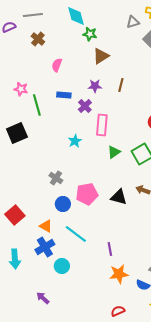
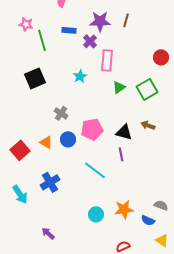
purple star: (95, 86) -> (100, 21), size x1.5
black square: (17, 133) -> (35, 78), moved
orange triangle: (46, 226) -> (46, 142), moved
cyan line: (76, 234) -> (95, 170), moved
purple line: (110, 249) -> (121, 154), moved
cyan arrow: (15, 259) -> (20, 194), turned -30
cyan circle: (62, 266) -> (96, 214), moved

